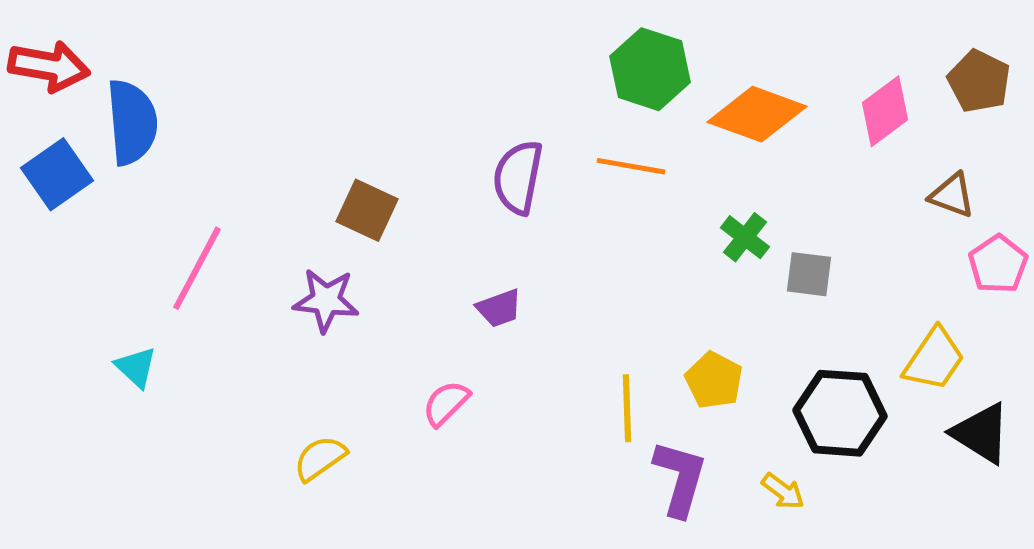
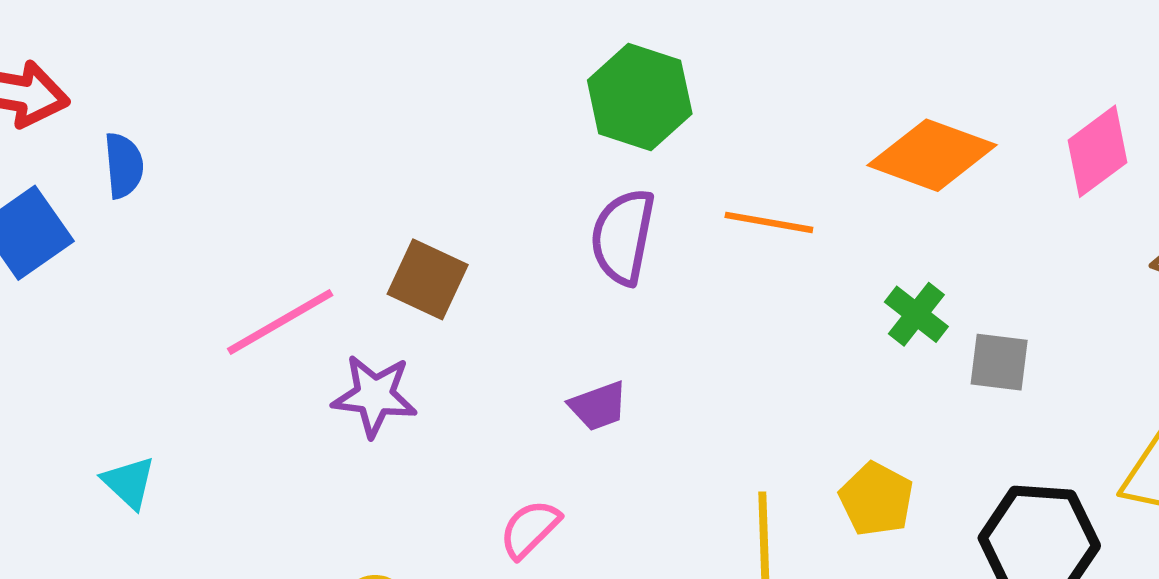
green hexagon: (650, 69) -> (640, 97), moved
blue semicircle: (132, 122) -> (124, 166), size x0.6
pink line: (197, 268) -> (280, 322), moved, turned 32

